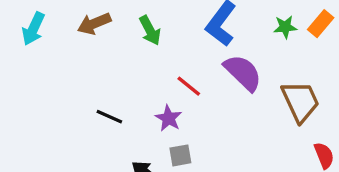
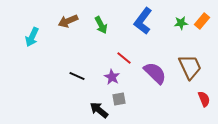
cyan arrow: (33, 29) -> (32, 37), moved
purple semicircle: (243, 73) -> (155, 73), moved

